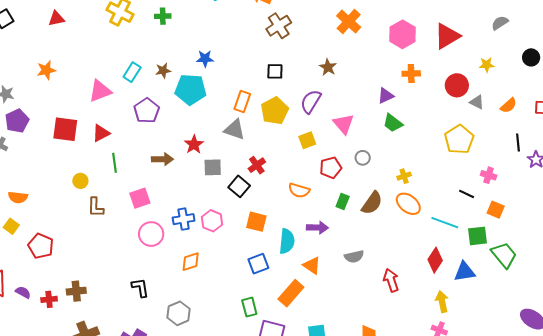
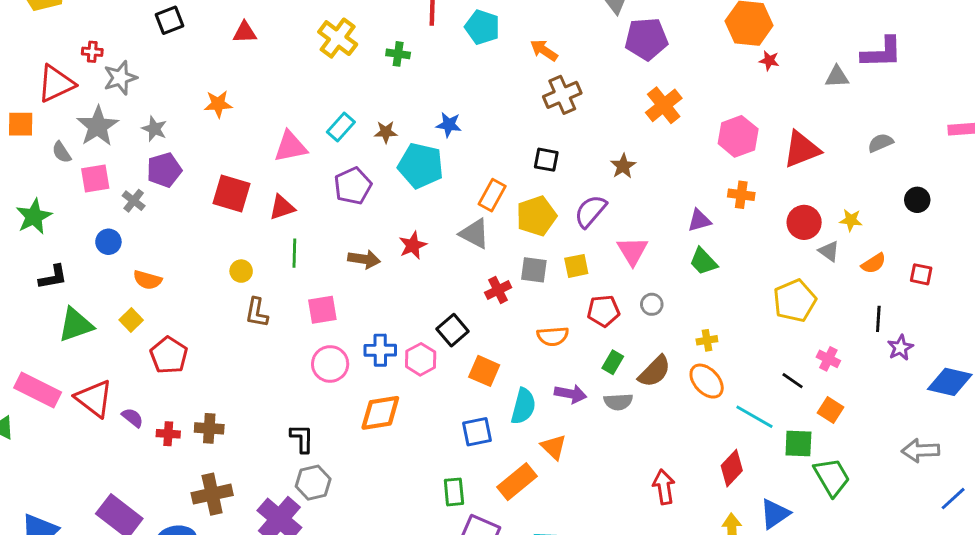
yellow star: (487, 65) -> (851, 220), moved
gray square: (213, 167) -> (534, 270), moved
black square: (239, 186) -> (453, 330), moved
orange semicircle: (299, 190) -> (553, 336), turned -30
gray semicircle: (354, 256) -> (618, 402), moved
orange diamond: (191, 262) -> (380, 413), size x1.4
blue triangle: (465, 272) -> (775, 514), moved, turned -35
gray hexagon: (179, 313) -> (313, 483), moved

